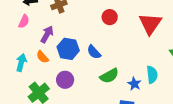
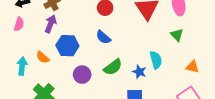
purple arrow: (47, 34) -> (51, 24), moved
blue semicircle: (94, 52) -> (103, 37), moved
purple circle: (65, 80) -> (82, 75), moved

